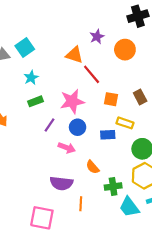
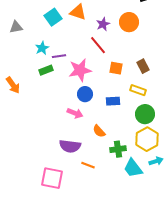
purple star: (97, 37) -> (103, 24), moved
cyan square: (25, 47) -> (53, 17), moved
orange triangle: (74, 55) -> (78, 12), moved
yellow rectangle: (125, 123) -> (138, 90), moved
purple line: (50, 125) -> (59, 56), moved, turned 48
orange line: (81, 204) -> (88, 165), turned -72

